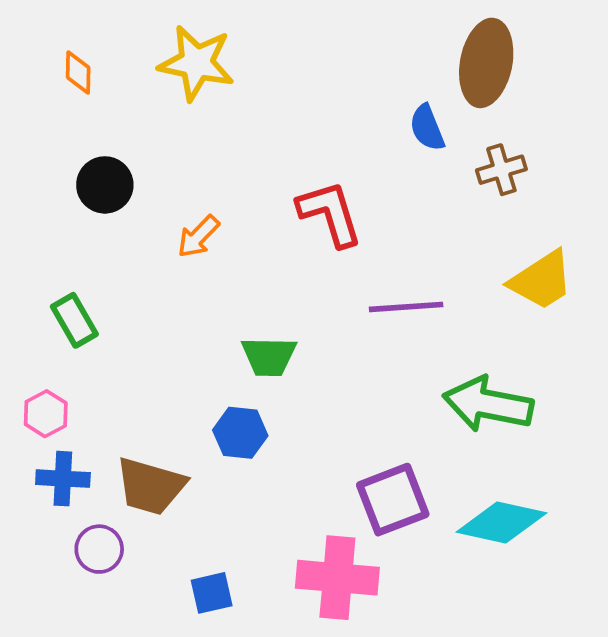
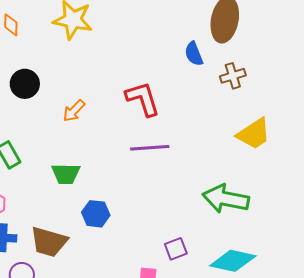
purple line: (406, 307) -> (150, 148), moved
green trapezoid: (269, 357) -> (66, 174), moved
purple square: (393, 500) -> (176, 249), size x0.6

